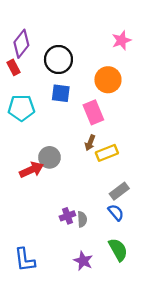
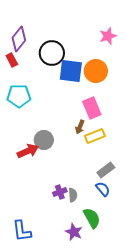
blue square: (61, 93) -> (71, 71), moved, size x1.4
pink rectangle: (93, 112) -> (92, 108), moved
green semicircle: (118, 250) -> (92, 218), moved

